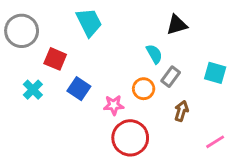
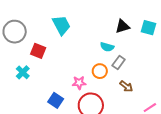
cyan semicircle: (154, 54) -> (107, 47), turned 136
cyan square: (215, 73) -> (148, 28), moved
blue square: (79, 89) -> (56, 100), moved
brown arrow: (181, 111) -> (126, 86), turned 112

